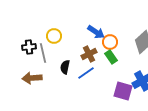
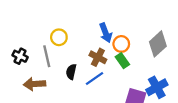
blue arrow: (96, 32) -> (106, 33), turned 36
black cross: (29, 47) -> (20, 56), moved, turned 32
brown cross: (89, 54) -> (98, 57), turned -35

